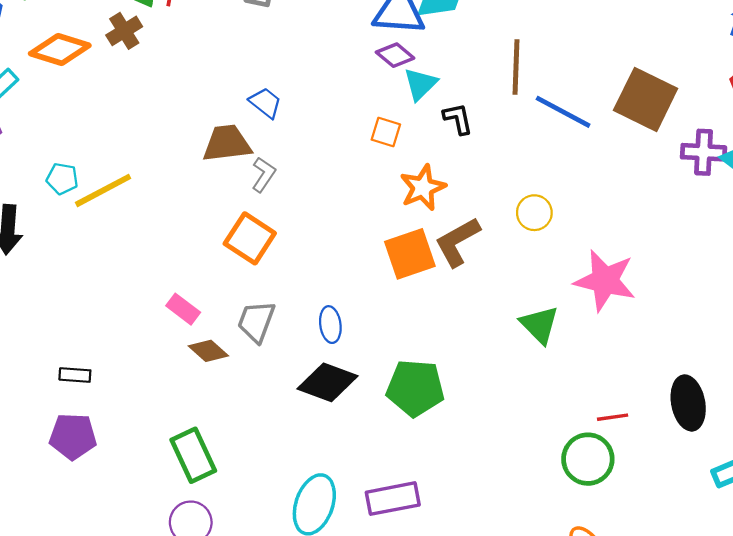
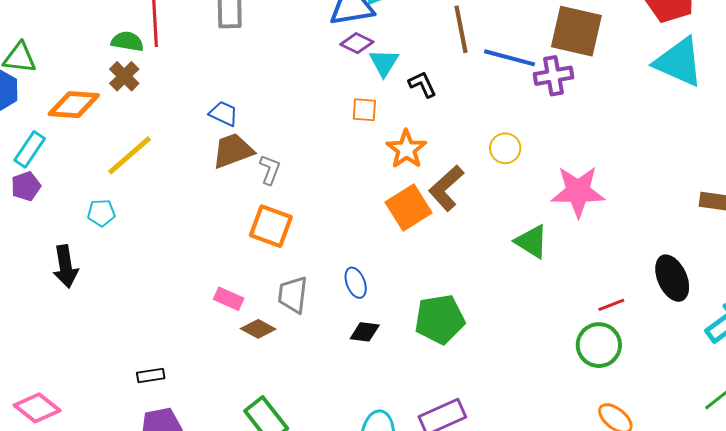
blue trapezoid: (265, 103) -> (224, 114), moved
purple cross: (704, 152) -> (553, 76), moved
yellow line: (103, 190) -> (129, 155), moved
black diamond: (328, 382) -> (365, 332), size x0.6

